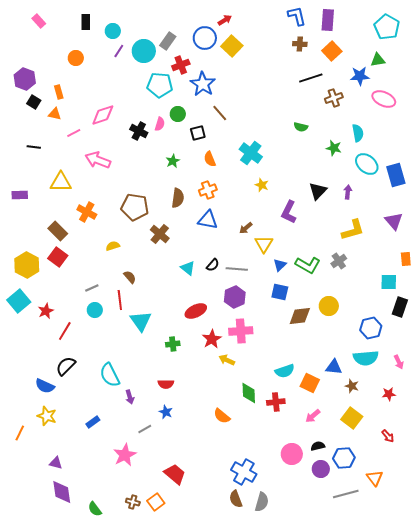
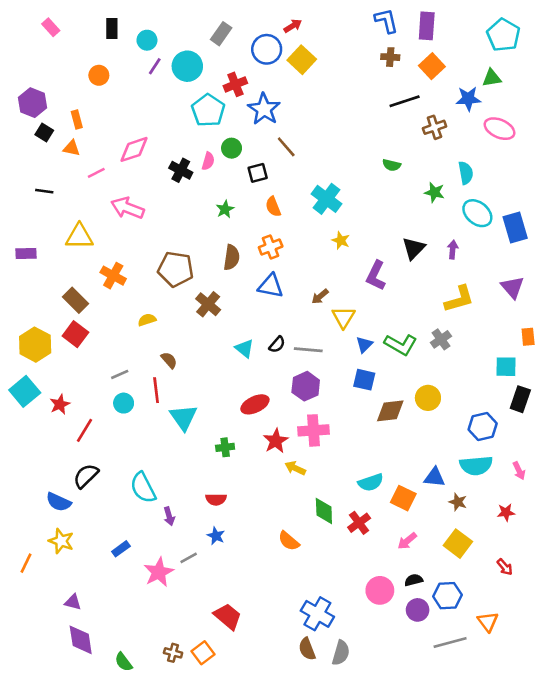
gray rectangle: (168, 41) -> (221, 34), moved
cyan pentagon: (160, 85) -> (208, 110), turned 30
red cross: (276, 402) -> (359, 523), turned -30
pink star: (125, 455) -> (159, 572), moved

